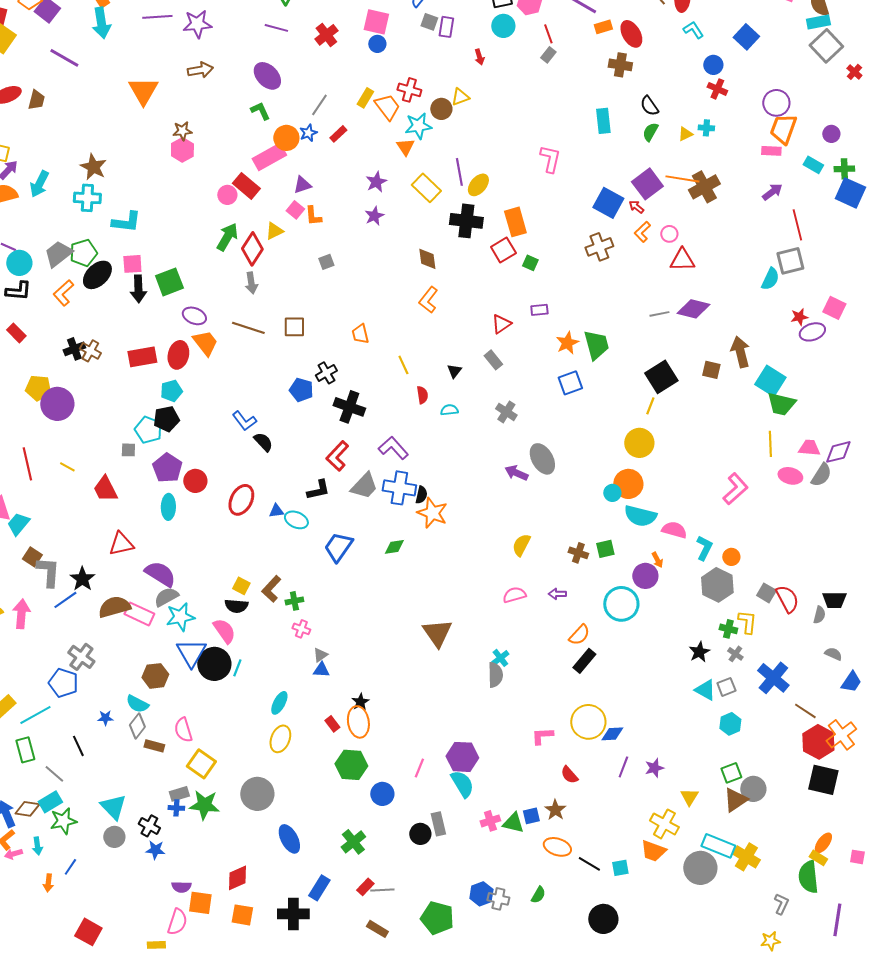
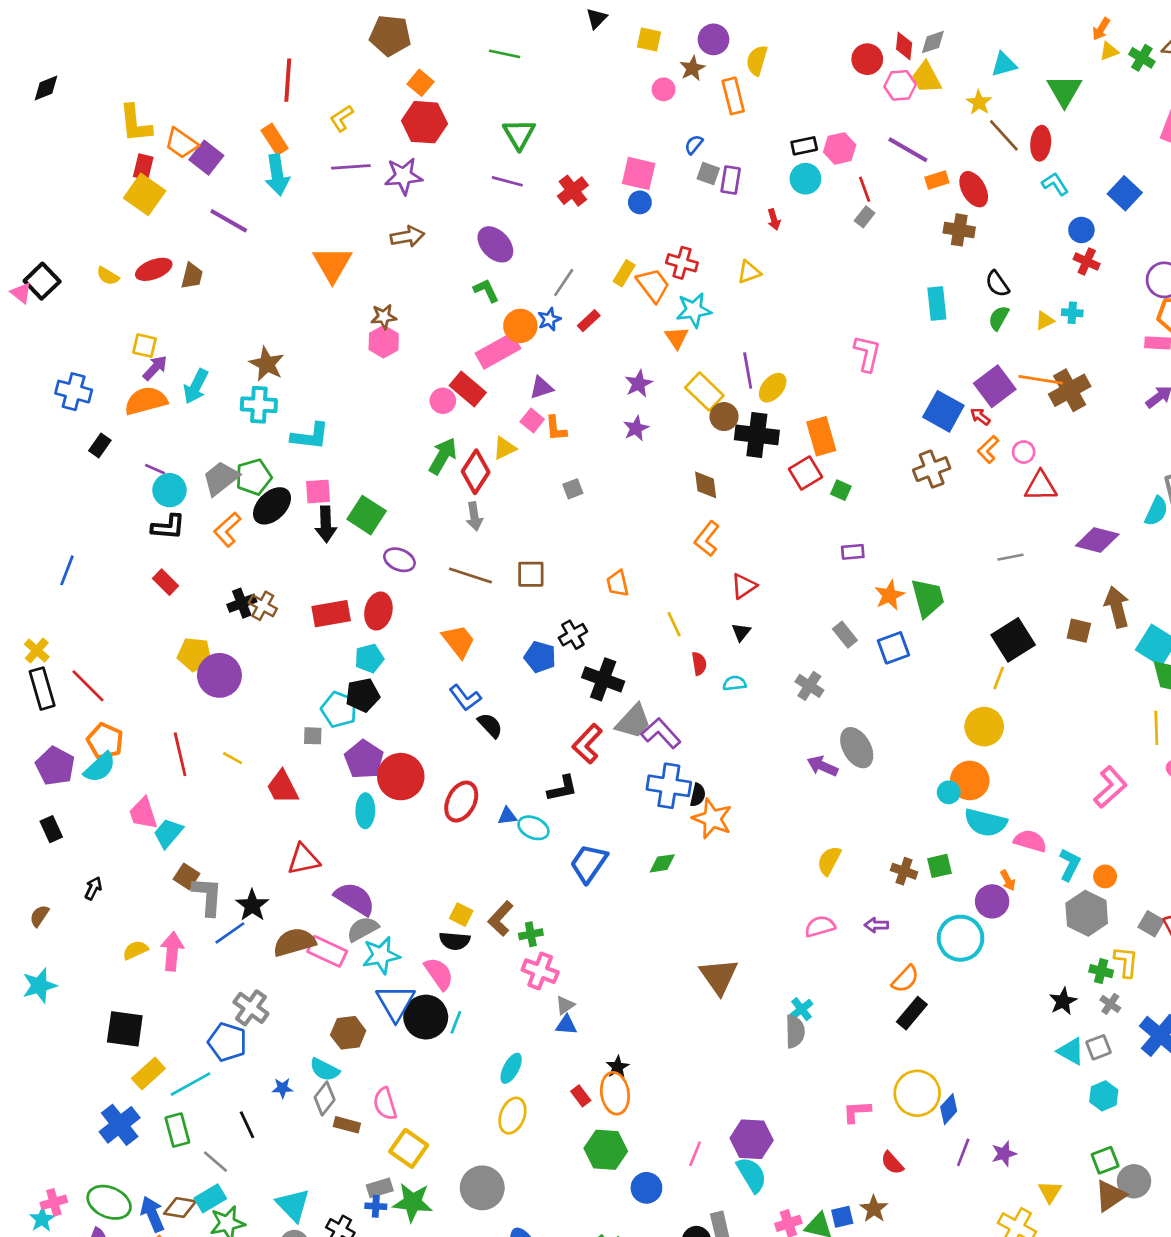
brown circle: (441, 109) -> (724, 417), moved
green square: (169, 282) -> (367, 515), turned -36
purple diamond: (693, 309) -> (1097, 540), moved
red triangle: (501, 324) -> (744, 586), moved
orange trapezoid: (205, 343) -> (459, 641), moved
gray rectangle: (493, 360) -> (845, 635), moved
red circle: (195, 481) -> (401, 777), size x1.5
gray trapezoid: (364, 486) -> (633, 721), moved
pink cross: (301, 629) -> (540, 971), size x1.5
blue diamond: (612, 734) -> (949, 1109), turned -45

